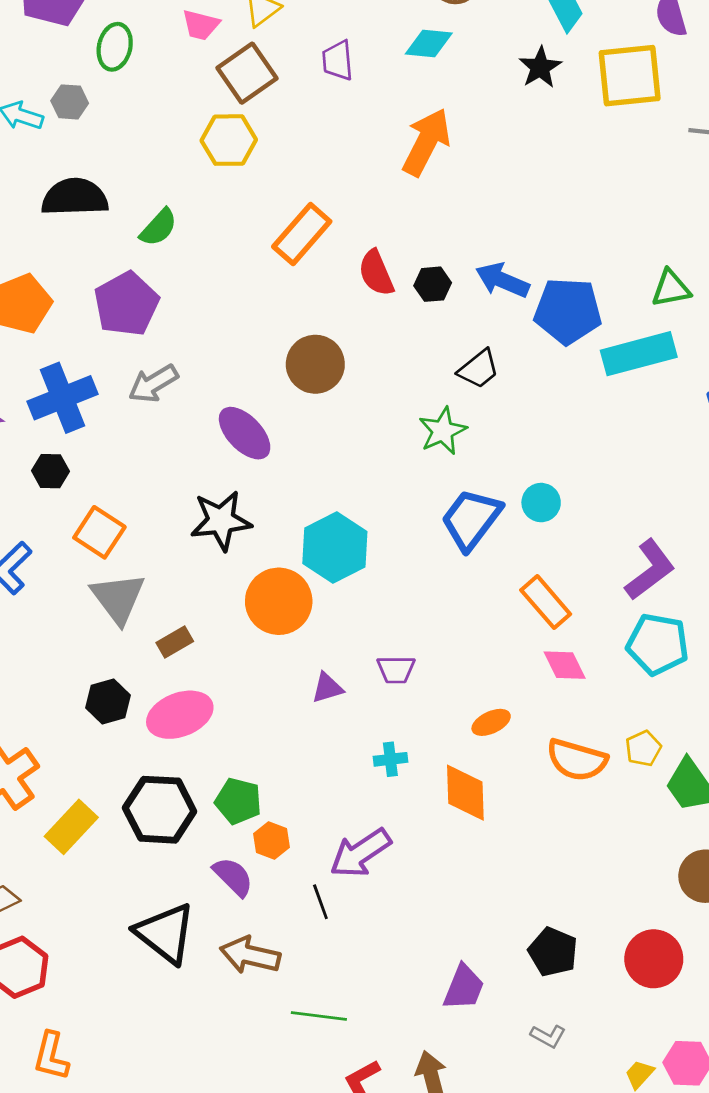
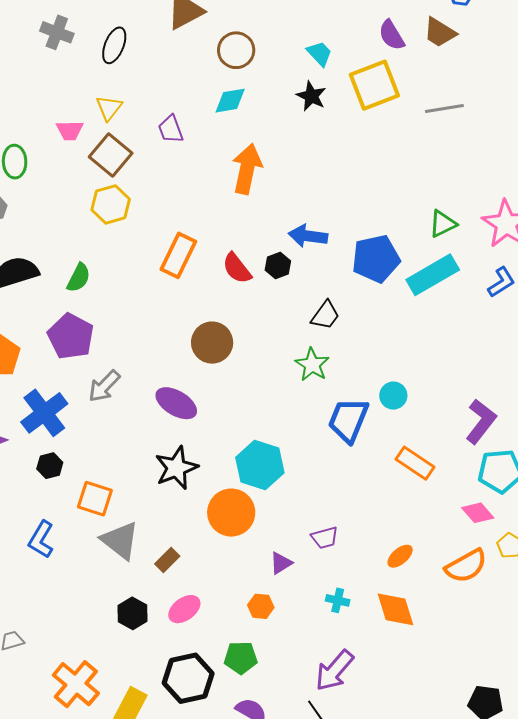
blue arrow: (502, 280) -> (308, 236), moved
pink diamond: (565, 665) -> (478, 513), moved
pink ellipse: (180, 715) -> (184, 609), size x0.7
cyan cross: (390, 759) -> (338, 600), turned 35
orange semicircle: (577, 760) -> (466, 566), turned -30
orange hexagon: (272, 841) -> (261, 606), moved

